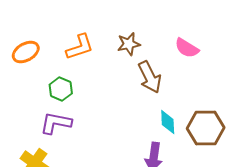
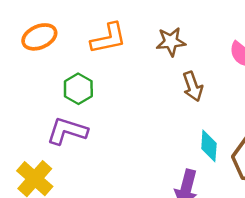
brown arrow: (150, 77) -> (193, 86), size x0.7

